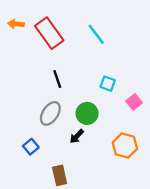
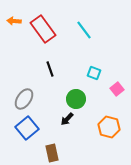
gray ellipse: (50, 113) -> (24, 99), moved
blue square: (31, 147) -> (27, 128), size x1.6

